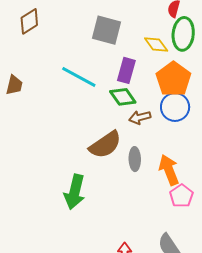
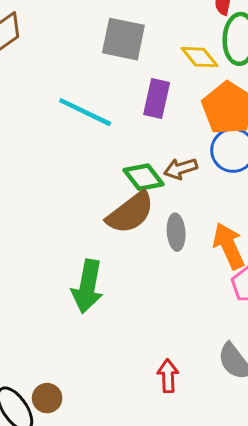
green diamond: (123, 97) -> (144, 177), moved

